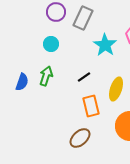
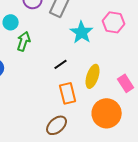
cyan circle: (51, 44) -> (11, 22), moved
green arrow: (46, 76) -> (24, 41), moved

